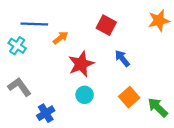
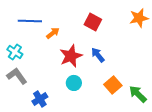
cyan cross: (17, 46) -> (15, 52), moved
blue arrow: (122, 58) -> (98, 55), moved

